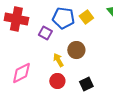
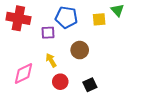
yellow square: (86, 17) -> (99, 19), moved, turned 32
purple square: (45, 33) -> (48, 33), turned -32
yellow arrow: (58, 60) -> (51, 60), moved

